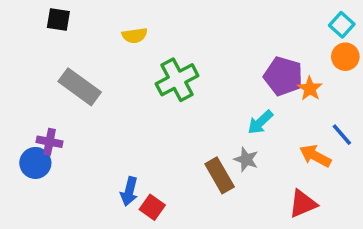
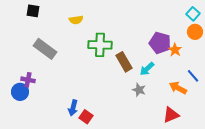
green cross: (177, 80) -> (100, 45), turned 30
brown rectangle: (220, 175) -> (124, 62), moved

